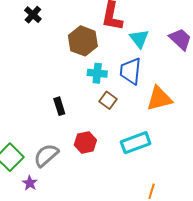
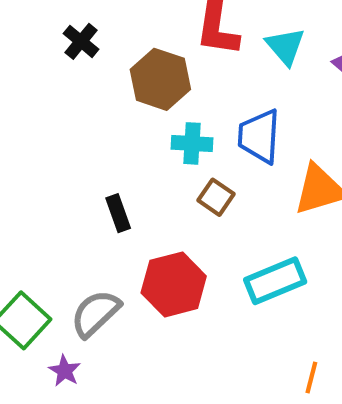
black cross: (33, 15) -> (81, 41), moved
cyan triangle: (139, 39) -> (285, 46), moved
red hexagon: (85, 142) -> (174, 284), size x1.4

